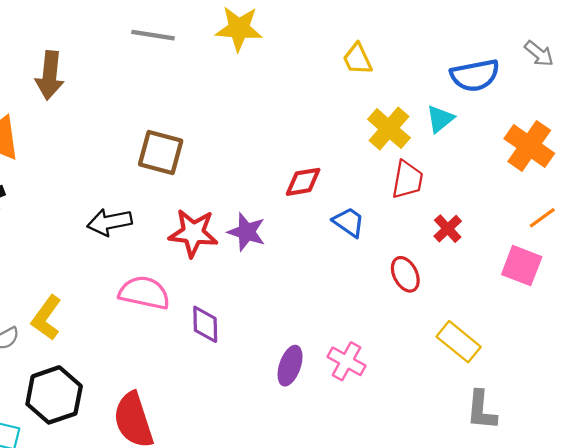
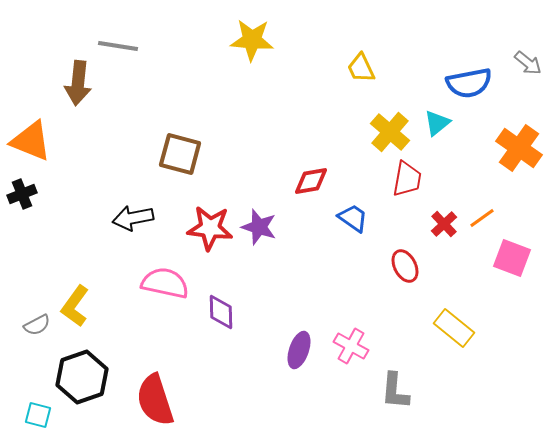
gray line: (153, 35) -> (118, 46), moved
orange line: (542, 218) -> (482, 218), moved
gray L-shape: (481, 410) -> (395, 391), moved

